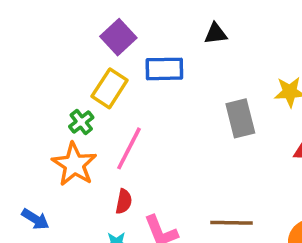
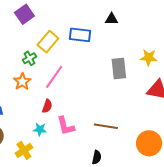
purple square: (118, 37) -> (24, 14), moved
orange star: (74, 164) -> (22, 82), size x0.7

